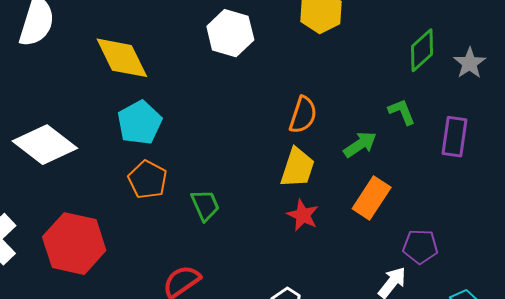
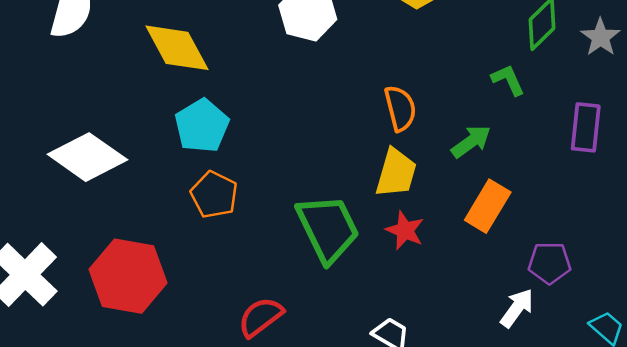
green L-shape: (402, 112) -> (508, 80), moved
orange semicircle: (303, 115) -> (400, 108), turned -30
green trapezoid: (205, 205) -> (328, 228), moved, size x1.8

